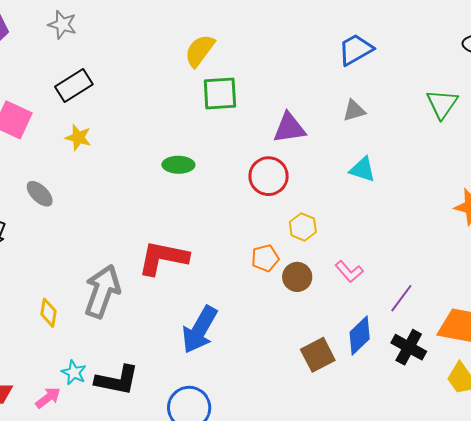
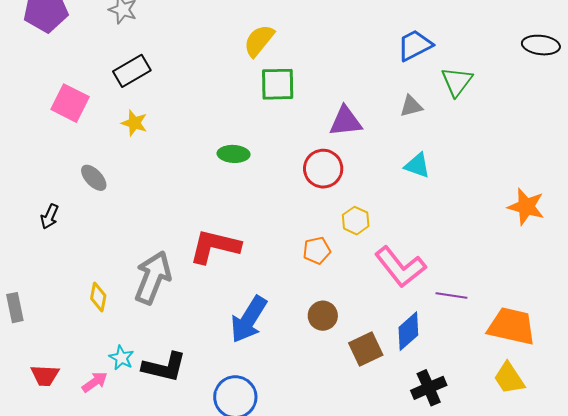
green triangle: (442, 104) -> (457, 82), moved
pink L-shape: (349, 272) -> (400, 267), size x1.8
brown circle: (297, 277) -> (323, 316), moved
purple line: (401, 298) -> (451, 295), turned 60
black cross: (409, 347) -> (429, 388), moved, turned 36

